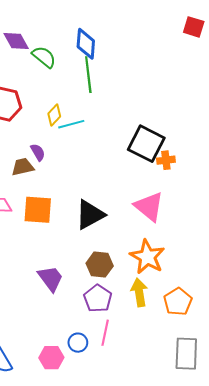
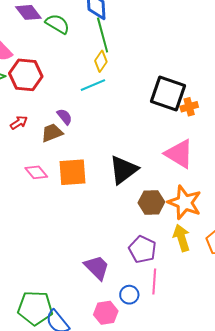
yellow diamond: (54, 115) -> (101, 61), moved
brown hexagon: (100, 265) -> (151, 202), moved
purple trapezoid: (51, 278) -> (97, 267), moved

